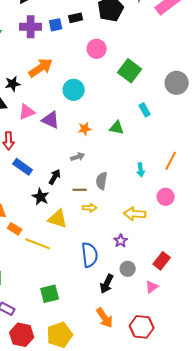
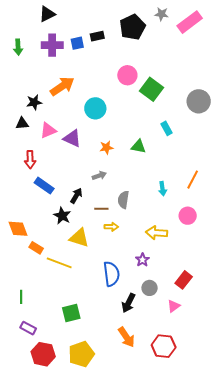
pink circle: (97, 49) -> (127, 75), moved

